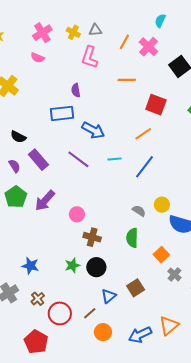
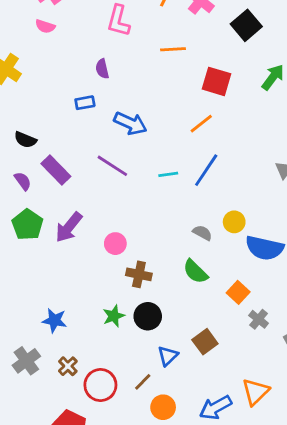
blue rectangle: (62, 113) -> (85, 103), size x0.6
cyan line: (114, 159) -> (168, 174), moved
green semicircle: (132, 238) -> (195, 272), turned -42

